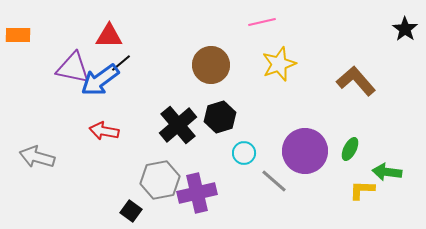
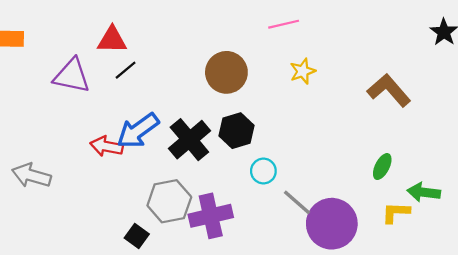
yellow star: (279, 64) -> (303, 71), size x0.7
blue arrow: (100, 80) -> (138, 131), moved
purple circle: (305, 151) -> (332, 224), moved

